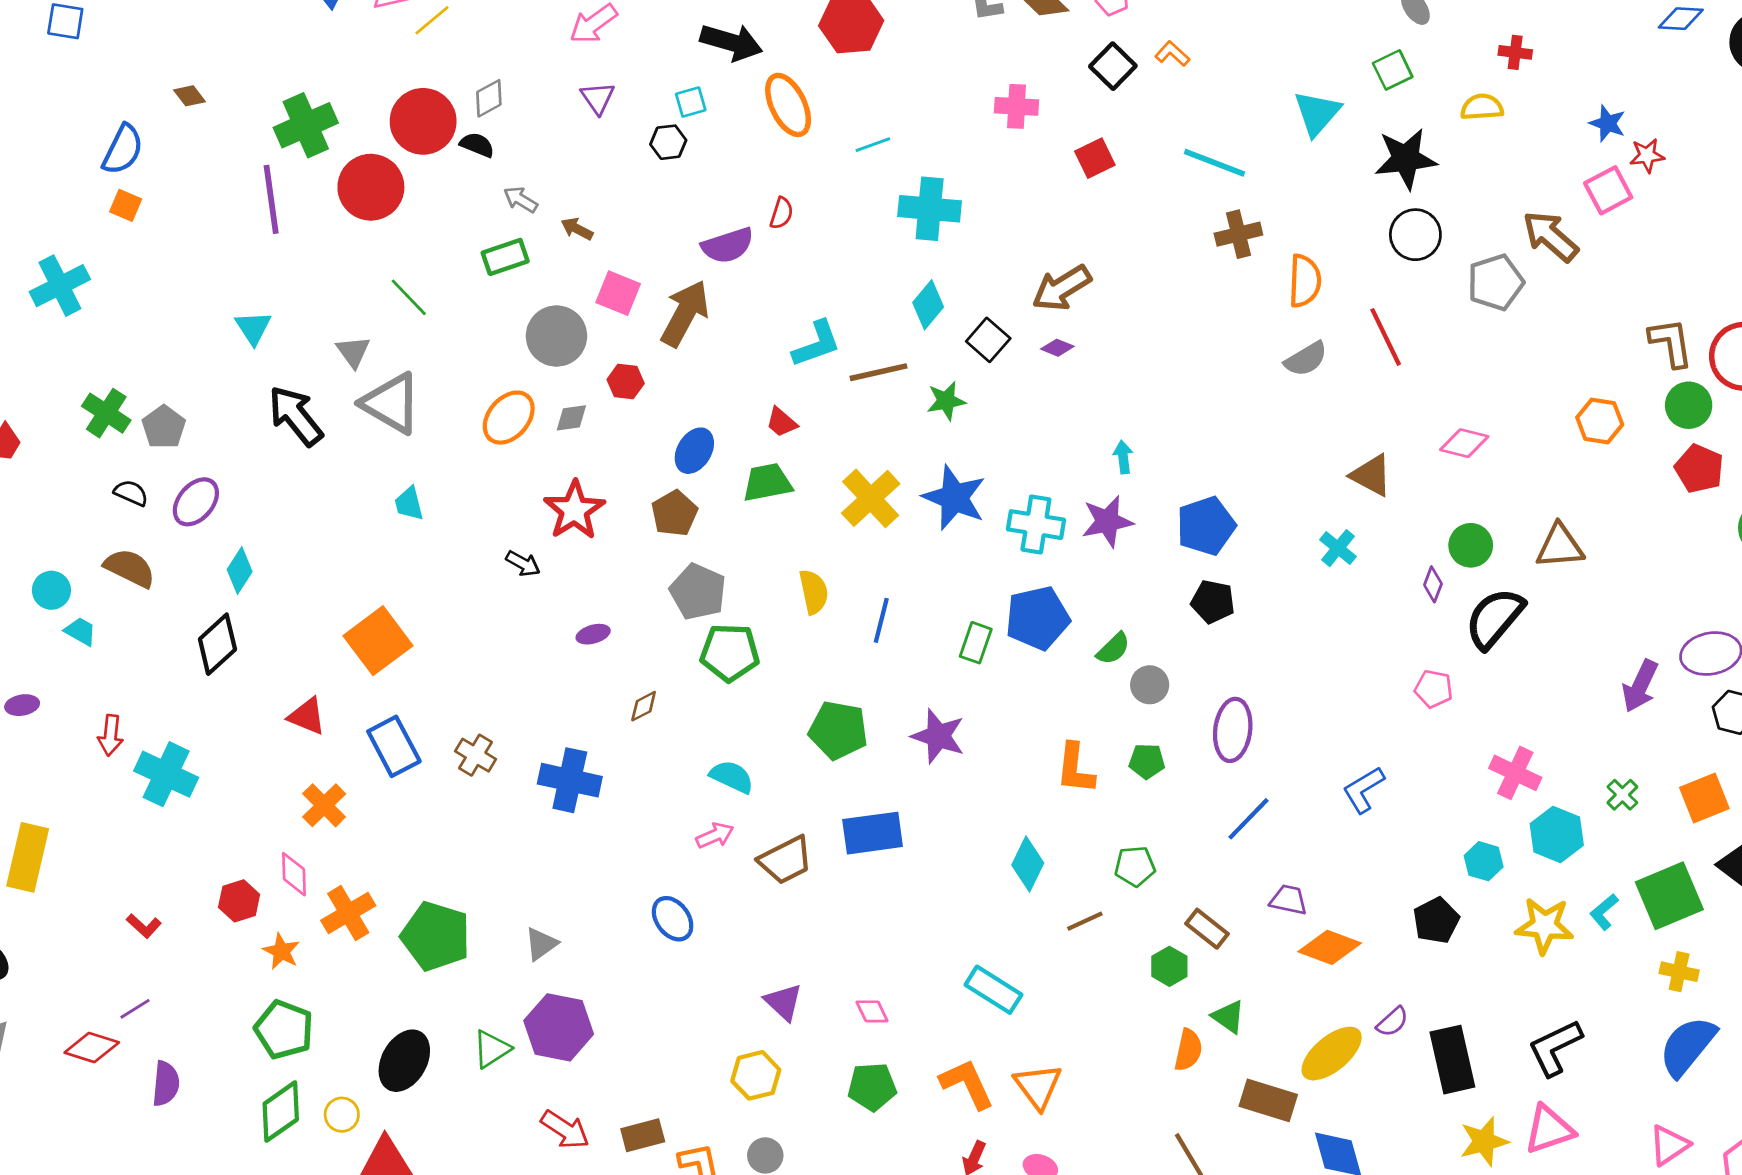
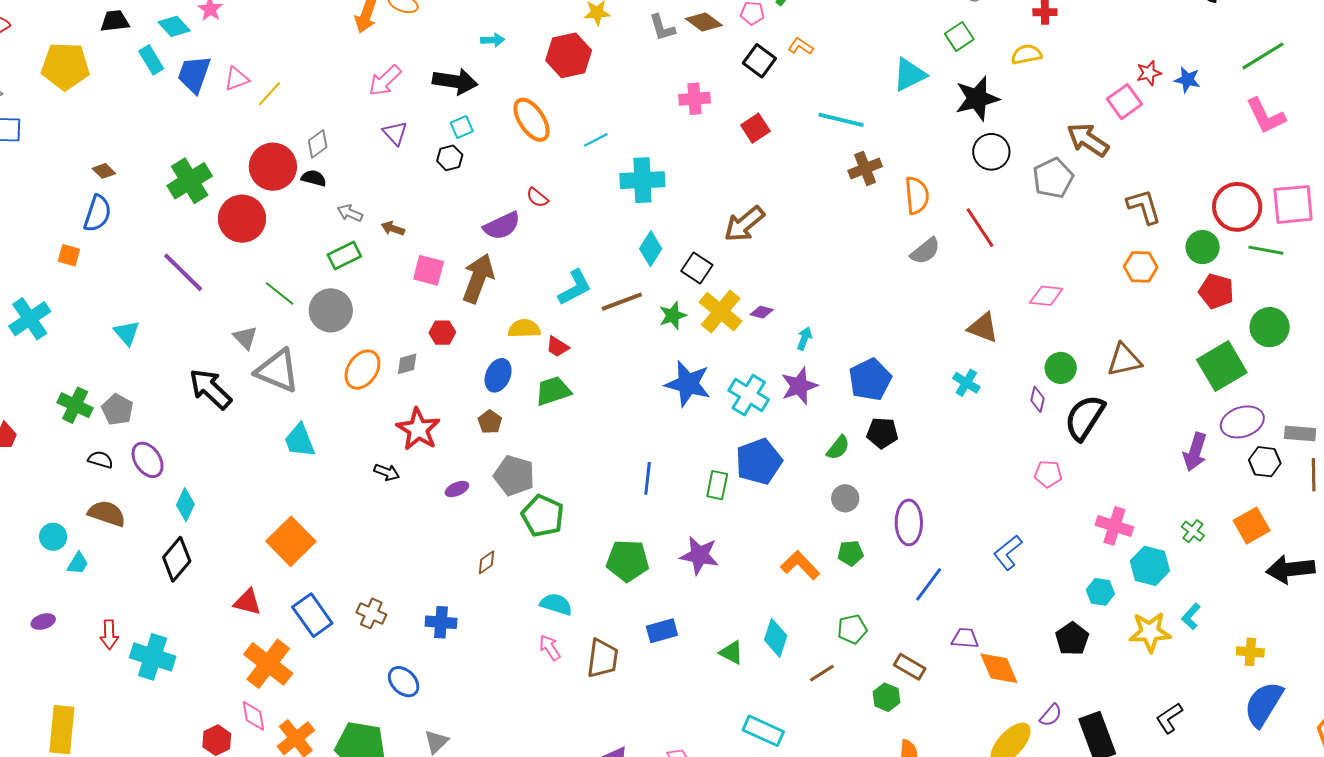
black arrow: (731, 42) -> (455, 81), moved
cyan triangle: (1317, 113) -> (909, 75), turned 30
blue star: (1608, 123) -> (1187, 80), moved
blue semicircle: (123, 149) -> (97, 213), moved
purple line: (271, 199) -> (183, 272), moved, turned -30
red semicircle: (782, 213) -> (537, 198), turned 120
cyan triangle: (253, 328) -> (127, 333), moved
gray circle: (556, 336) -> (331, 310), moved
brown L-shape: (1671, 343) -> (1144, 207), moved
purple diamond: (1057, 348) -> (762, 312), moved
cyan arrow: (1123, 457) -> (804, 339), turned 35
yellow cross: (871, 498) -> (721, 312), moved
purple ellipse: (196, 502) -> (148, 460), turned -66
cyan trapezoid: (409, 504) -> (300, 441), size x1.4
brown pentagon: (674, 513) -> (490, 422), size x0.7
cyan cross: (1036, 525) -> (749, 395), turned 30
yellow semicircle: (814, 592) -> (524, 329), moved, turned -72
cyan trapezoid: (80, 631) -> (78, 563), turned 100
purple ellipse: (593, 634) -> (457, 489), moved
green semicircle: (1113, 649) -> (838, 448), moved
green pentagon: (730, 653) -> (543, 516), turned 30
orange L-shape: (1075, 769) -> (800, 565), turned 138
blue cross: (570, 780) -> (441, 622), size x0.7
orange cross: (324, 805) -> (268, 664), size x1.5
blue rectangle: (873, 833) -> (662, 631), size x0.7
pink arrow: (715, 835) -> (550, 648), turned -92
brown trapezoid: (786, 860) -> (603, 658), turned -48
green square: (1669, 896) -> (1222, 366), moved
blue ellipse: (673, 919) -> (404, 682), moved
orange diamond: (1330, 947) -> (999, 668), turned 54
green triangle: (1228, 1017) -> (731, 653), moved
black L-shape: (1555, 1048) -> (1169, 718), size x0.7

